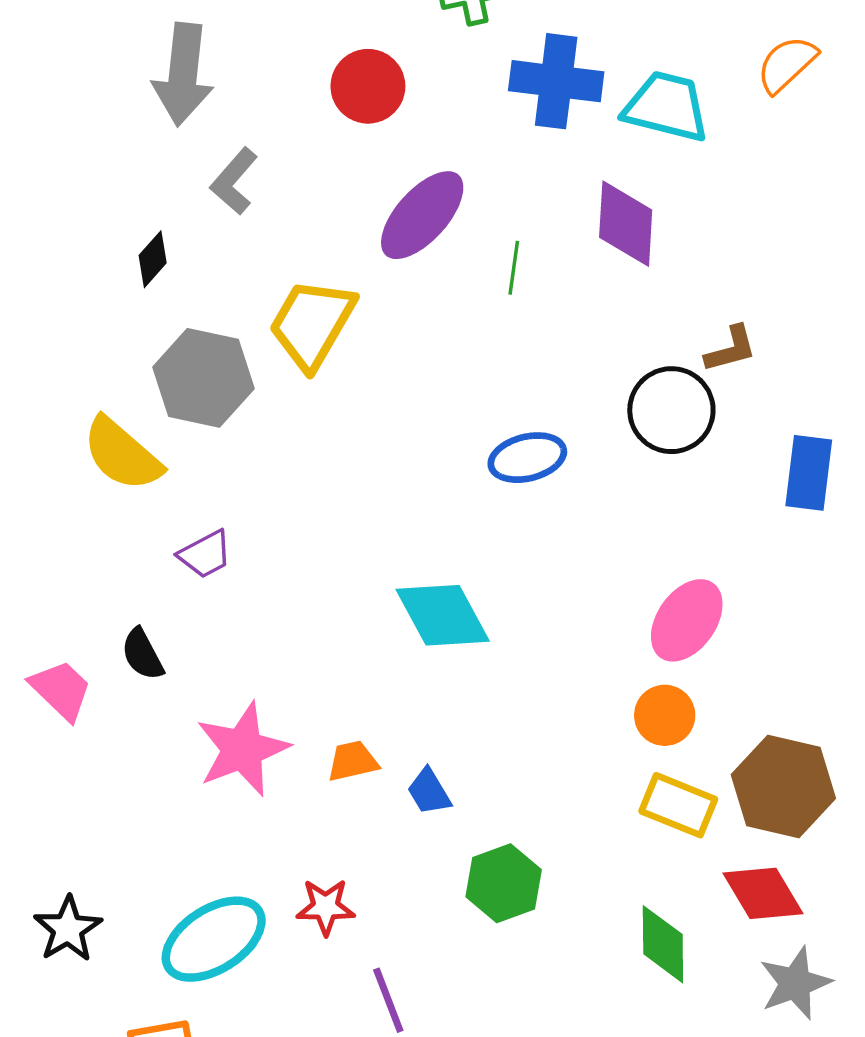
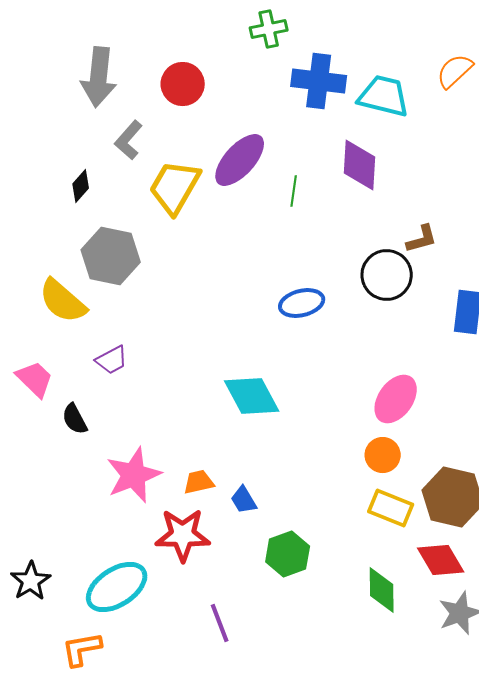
red circle: (368, 86) -> (183, 84), moved
yellow trapezoid: (312, 324) -> (175, 187), moved
pink trapezoid: (61, 690) -> (35, 379), moved
red star: (326, 907) -> (183, 535), moved, size x1.6

